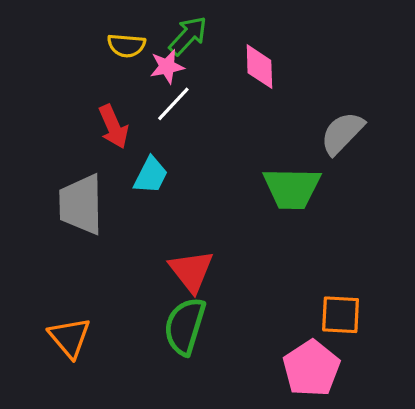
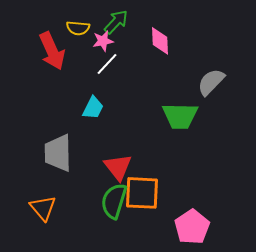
red arrow: (113, 127) -> (52, 51), moved, size x1.4
gray trapezoid: (81, 204) -> (58, 153), moved
orange square: (341, 315) -> (142, 193), moved, size x1.4

